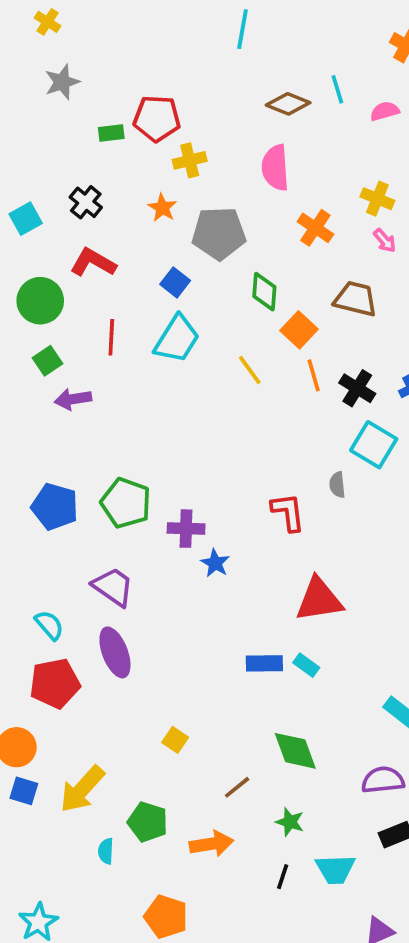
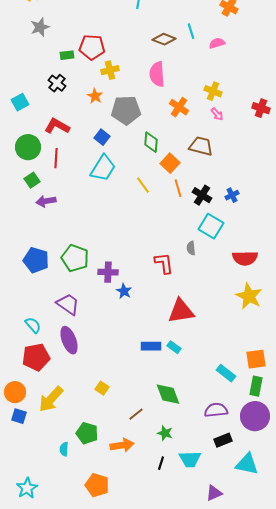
black cross: (86, 202) -> (57, 83), moved
red line: (111, 337) -> (56, 158), moved
yellow arrow: (82, 789) -> (51, 399), moved

